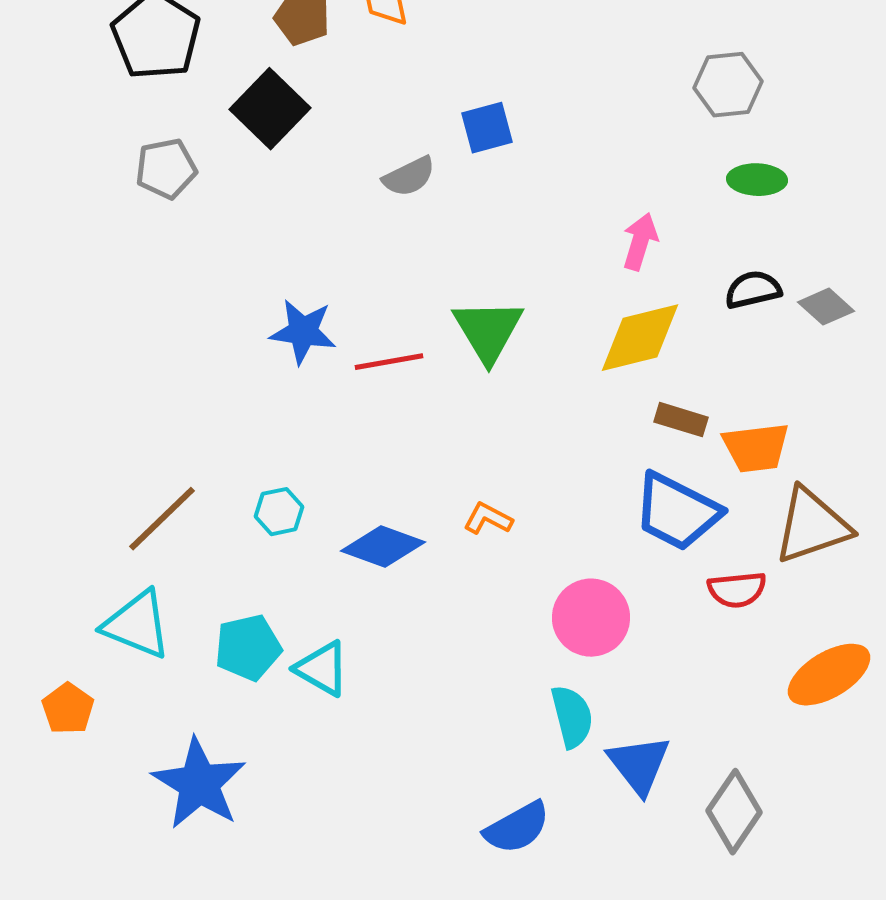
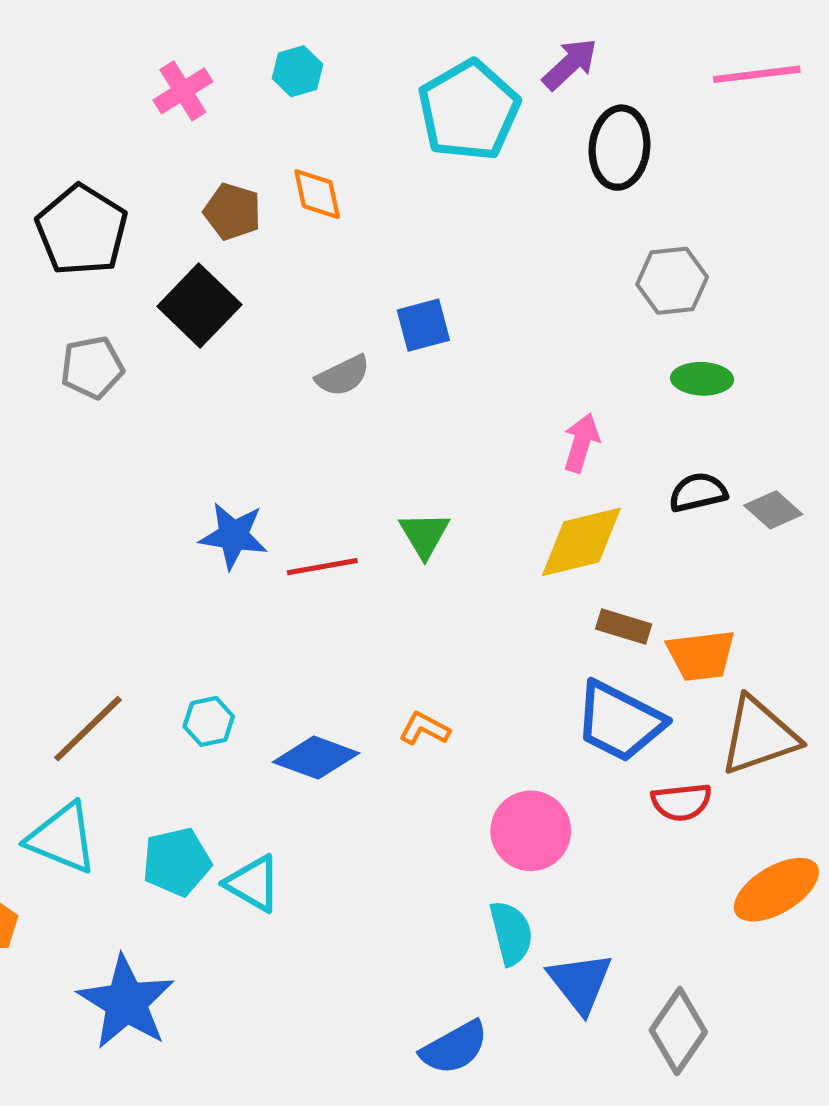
green triangle: (488, 331) -> (424, 535), size x0.7

